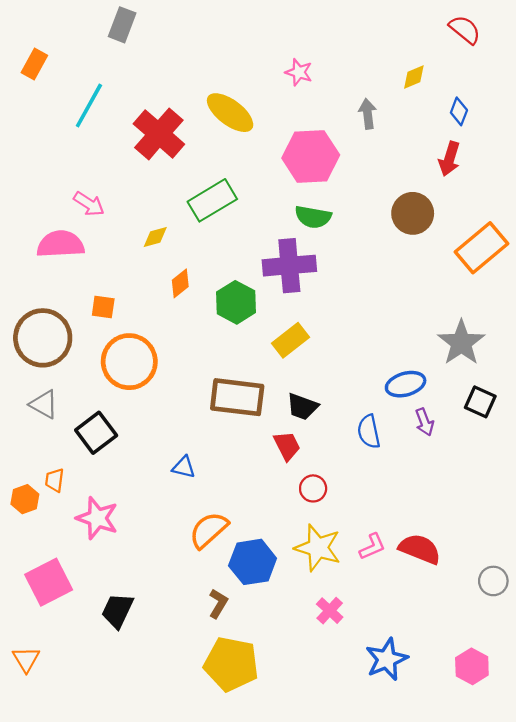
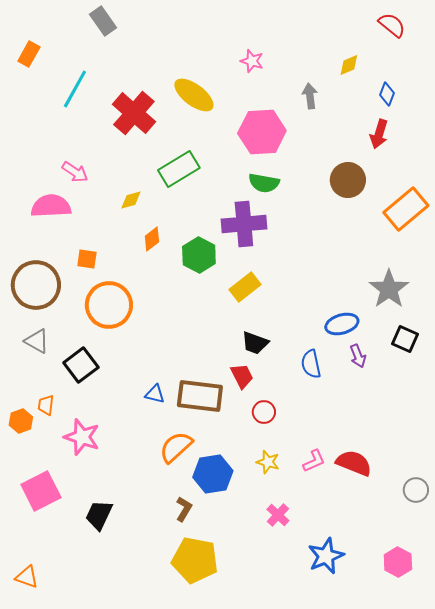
gray rectangle: (122, 25) -> (103, 21), turned -56
brown rectangle: (237, 397) -> (200, 396), moved
yellow star: (318, 548) -> (268, 462), size x0.6
orange triangle: (26, 659) -> (27, 577), moved, turned -40

